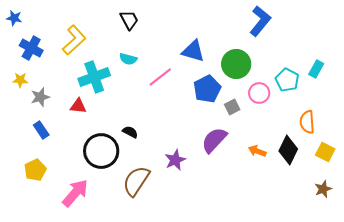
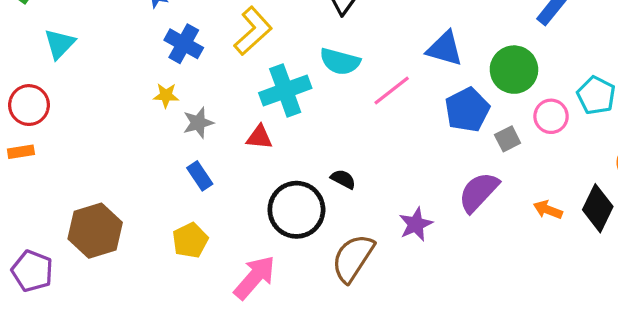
cyan semicircle: (128, 59) -> (340, 62), size x1.4

